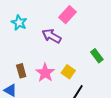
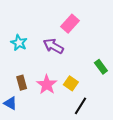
cyan star: (19, 23) -> (19, 43), moved

